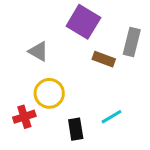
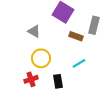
red cross: (24, 117) -> (31, 79), moved
cyan line: (111, 117) -> (79, 63), moved

